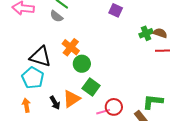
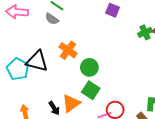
green circle: (82, 64) -> (89, 67), moved
cyan pentagon: (33, 78) -> (18, 69), moved

